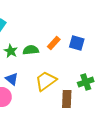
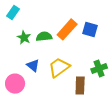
orange rectangle: (54, 43) -> (67, 29), size x1.5
blue triangle: (12, 79) -> (33, 65), moved

